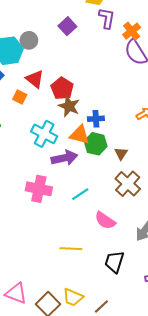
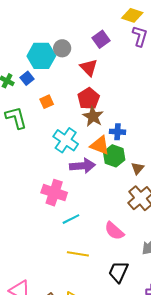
red triangle: (35, 79) -> (89, 68), moved
orange square: (20, 97) -> (47, 102), turned 32
cyan line: (80, 194) -> (71, 219), moved

